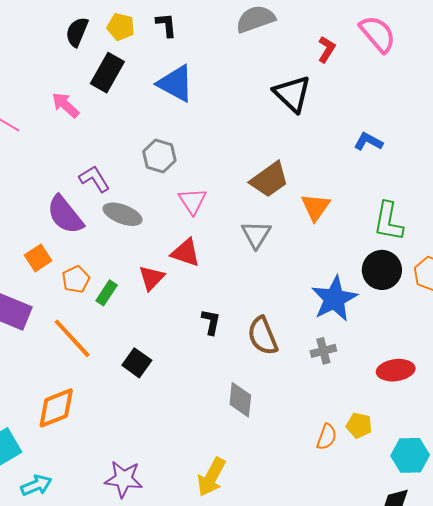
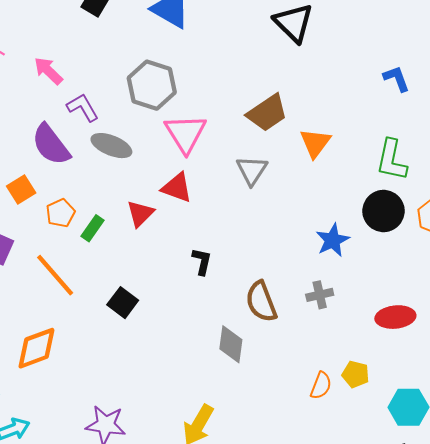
pink arrow: (66, 105) -> (48, 71), moved
blue L-shape: (368, 142) -> (397, 79), moved, turned 40
gray hexagon: (159, 156) -> (152, 85), size x1.4
pink triangle: (192, 201) -> (186, 133), size x1.4
blue star: (334, 299) -> (333, 240), size x0.7
brown semicircle: (263, 336) -> (261, 302), moved

